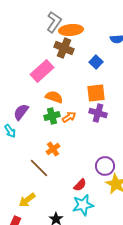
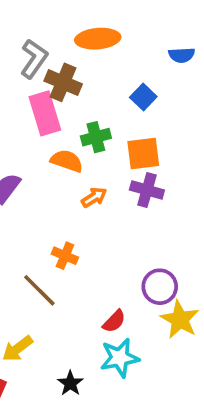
gray L-shape: (54, 22) -> (34, 59), moved
brown cross: (64, 48) -> (63, 82), moved
pink rectangle: (42, 71) -> (45, 113), turned -65
green cross: (52, 116) -> (96, 137), moved
orange cross: (53, 149) -> (65, 256), turned -32

